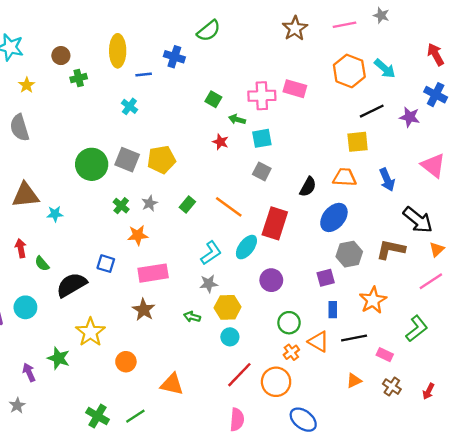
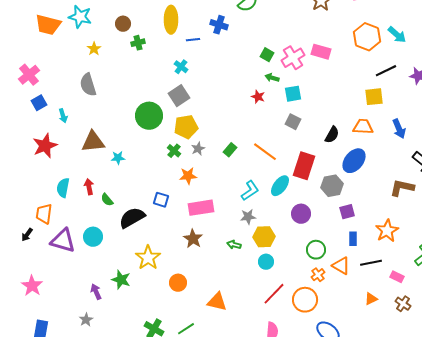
pink cross: (262, 96) -> (293, 58), turned -30
green square: (213, 99) -> (267, 55), moved
gray square: (127, 160) -> (179, 96), moved, turned 35
yellow pentagon: (161, 160) -> (186, 127), moved
gray hexagon: (349, 254) -> (332, 186), moved

